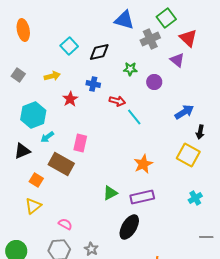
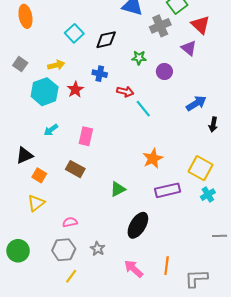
cyan hexagon: (33, 115) -> (45, 92), moved
black triangle: (22, 151) -> (24, 155), moved
yellow square: (188, 155) -> (200, 168), moved
brown rectangle: (61, 164) -> (75, 169), moved, size x0.7
purple rectangle: (142, 197) -> (168, 190), moved
pink semicircle: (65, 224) -> (70, 222), turned -40

